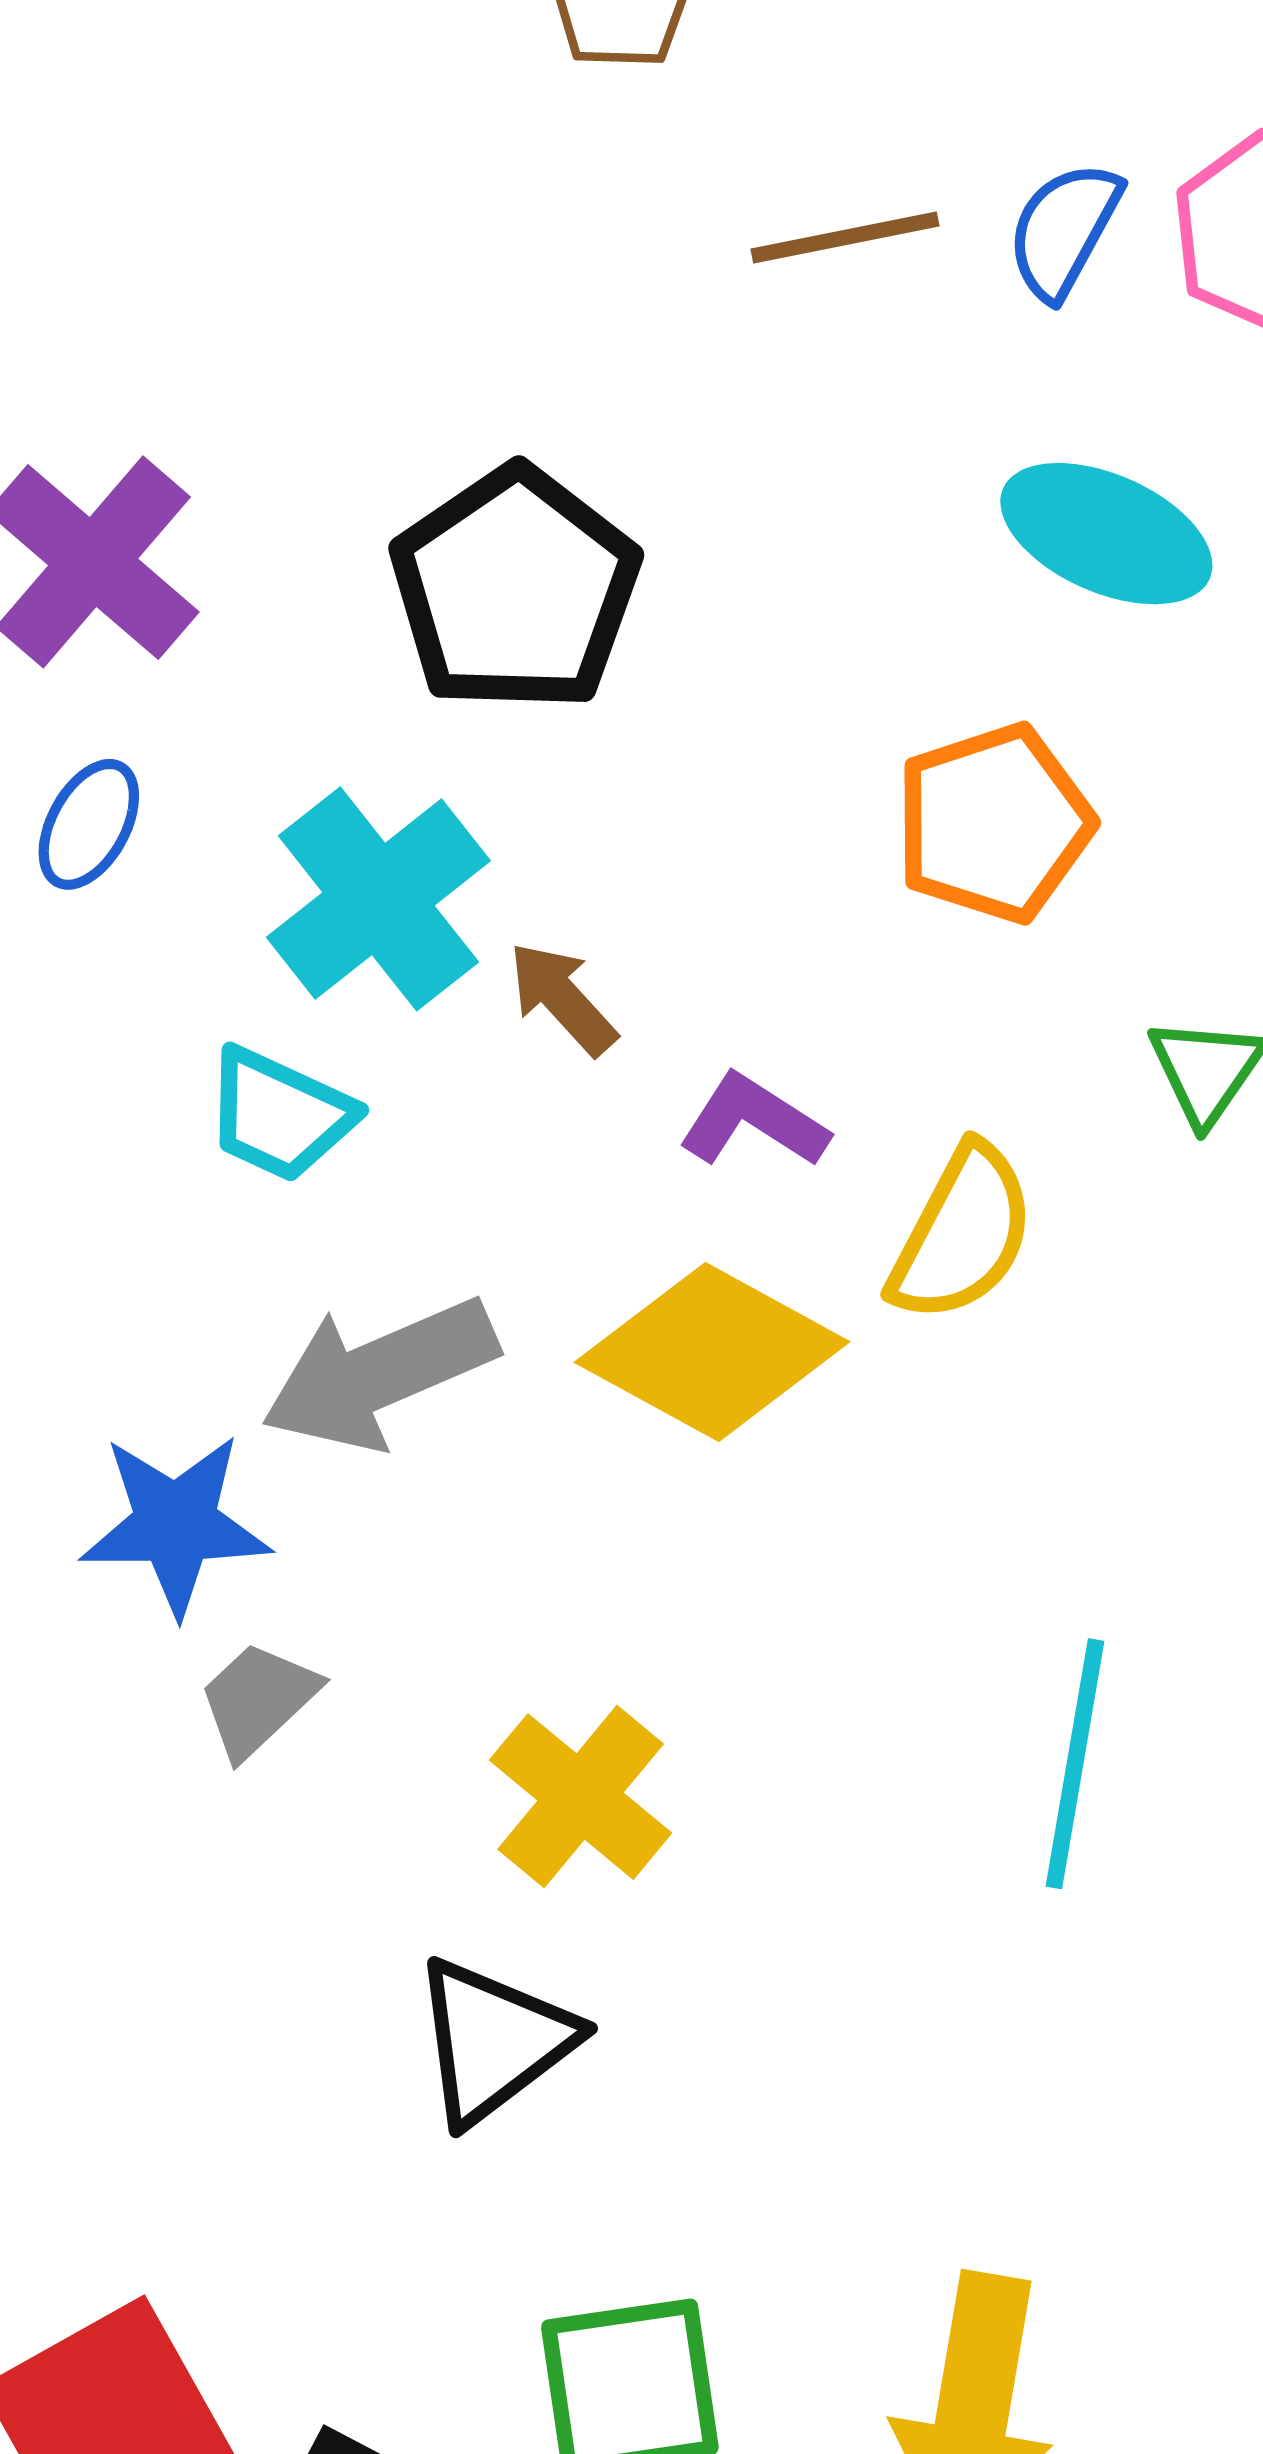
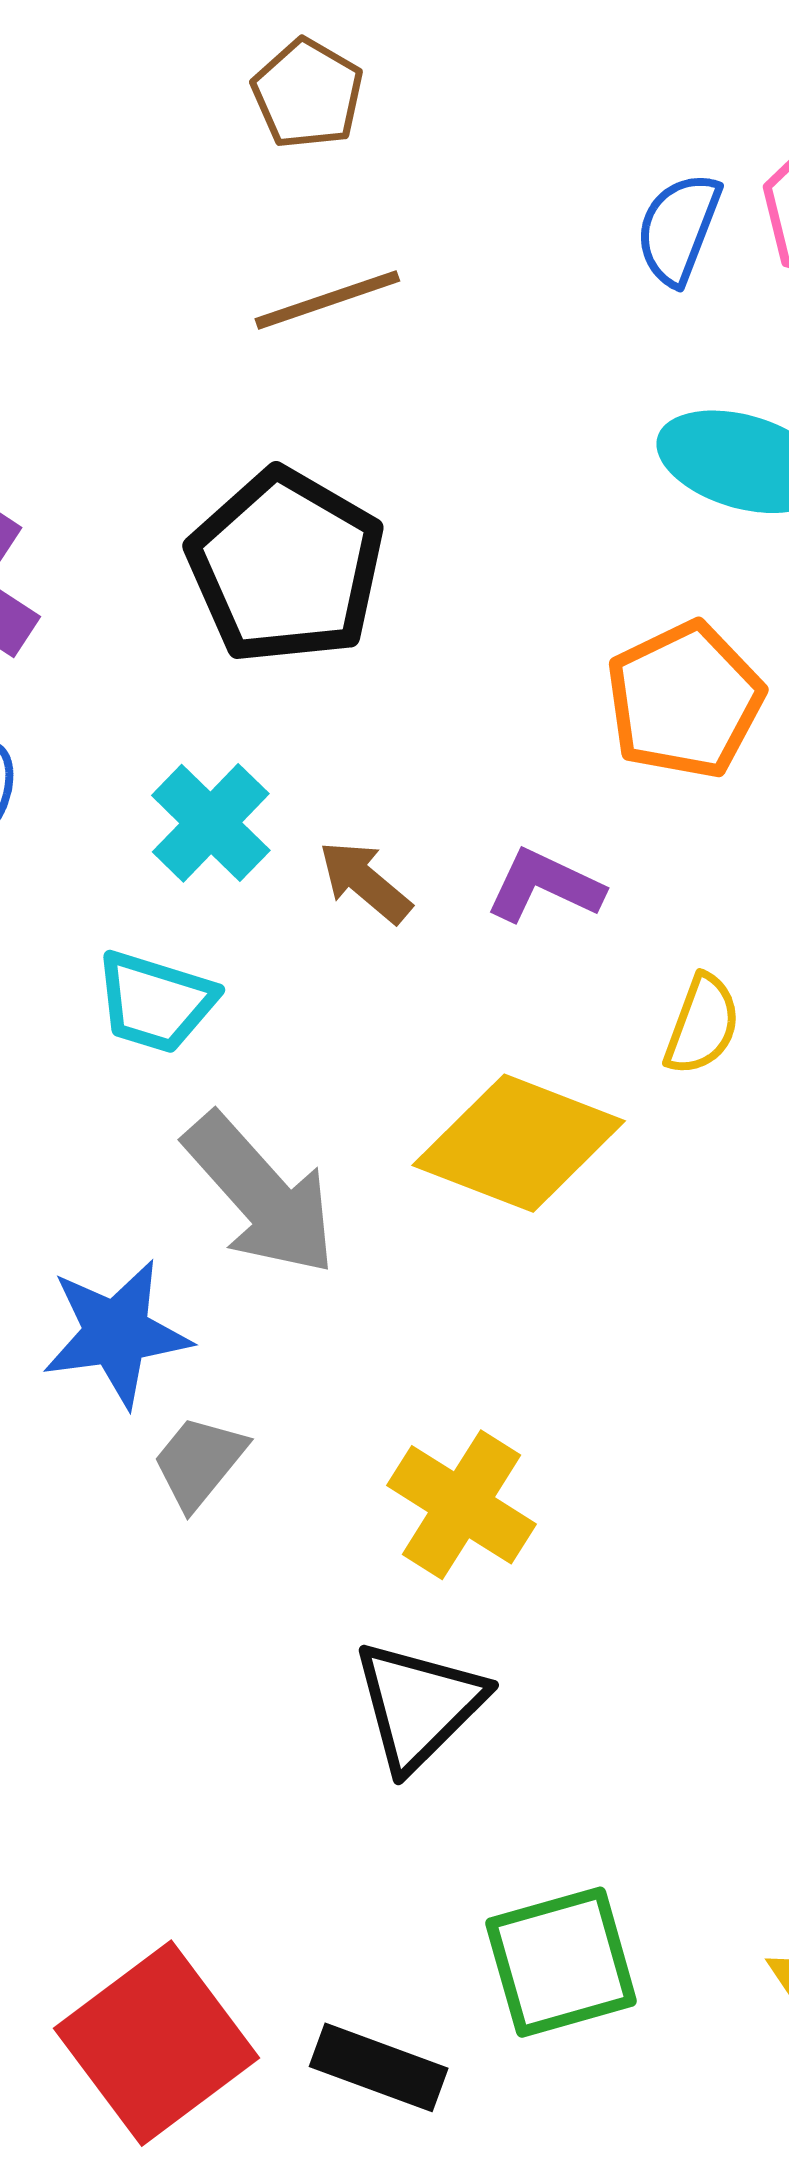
brown line: (845, 237) -> (327, 300), moved
cyan cross: (378, 899) -> (211, 823), size x0.7
purple L-shape: (754, 1121) -> (545, 886), moved
yellow semicircle: (962, 1234) -> (702, 1025), size x0.7
gray arrow: (379, 1374) -> (260, 1194), turned -101

